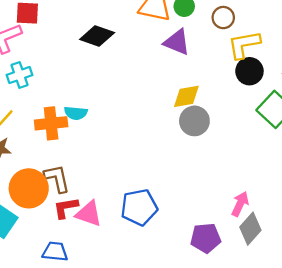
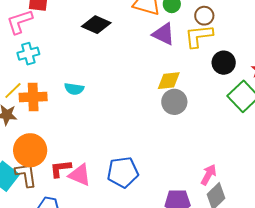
yellow L-shape: (244, 45) -> (199, 36), moved
orange cross: (51, 123) -> (33, 97), moved
brown L-shape: (57, 178) -> (26, 175), moved

